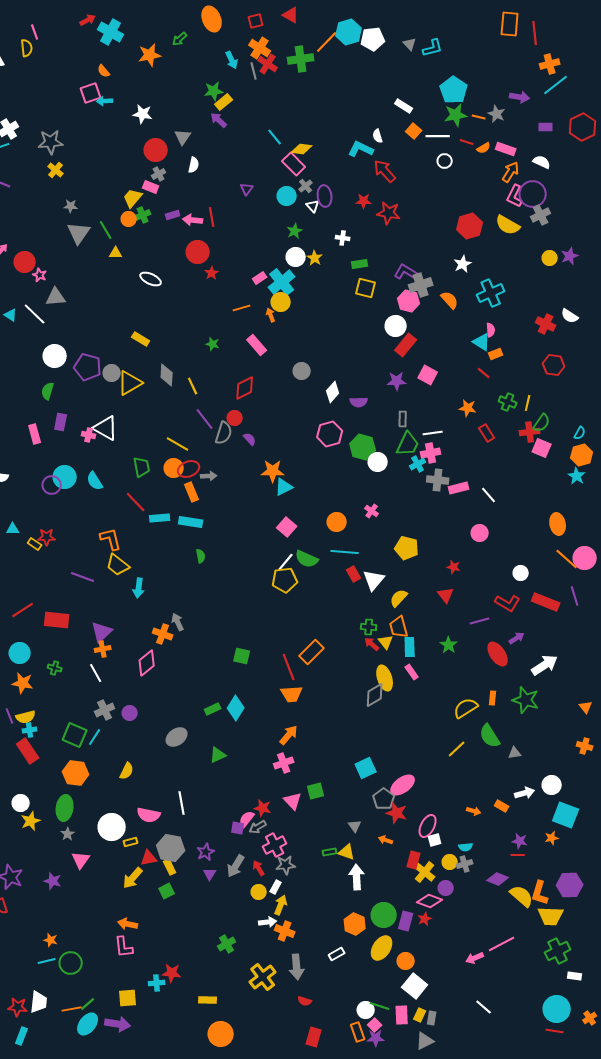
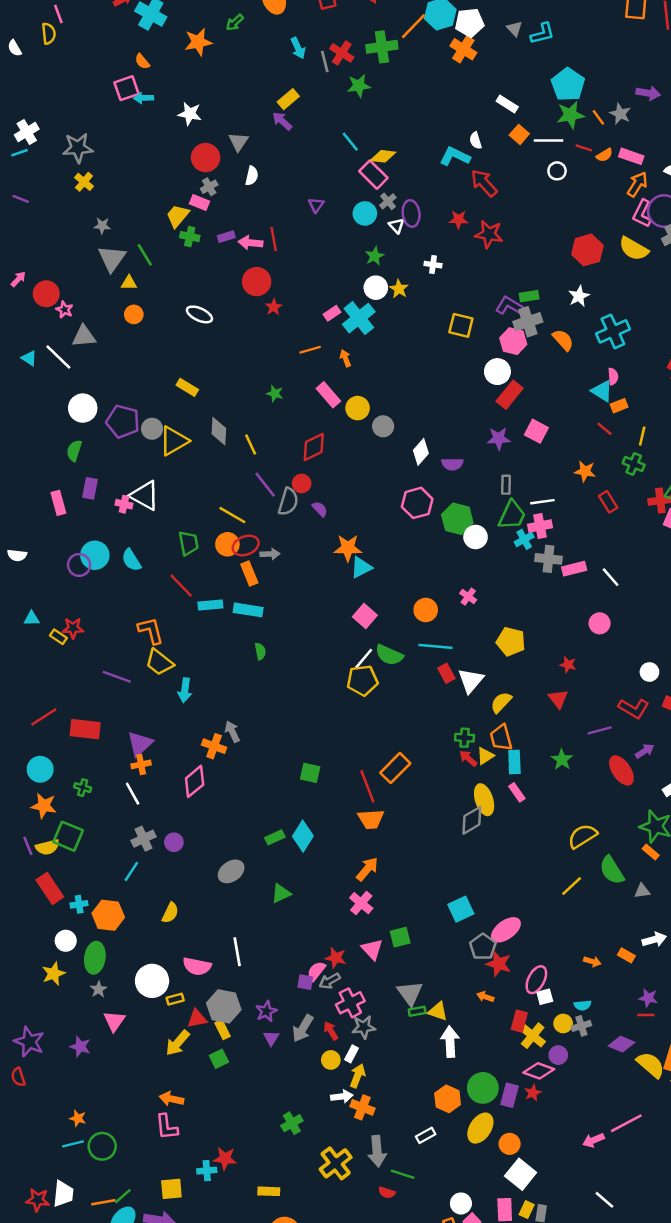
orange cross: (260, 48) -> (463, 49), moved
green star: (214, 91) -> (359, 86), moved
orange line: (479, 117) -> (598, 117), turned 40
green cross: (143, 215) -> (190, 237), turned 35
orange circle: (129, 219) -> (134, 314), moved
yellow triangle: (116, 253) -> (129, 283), moved
green rectangle: (360, 264) -> (529, 296), moved
yellow circle: (281, 302) -> (358, 408), moved
yellow line: (528, 403) -> (642, 436), moved
yellow triangle: (386, 642) -> (485, 756), turned 35
orange rectangle: (493, 698) -> (651, 852), moved, turned -56
cyan cross: (30, 730) -> (79, 904), moved
green square: (75, 735) -> (68, 836), moved
pink cross: (284, 763) -> (361, 903), turned -30
white circle: (21, 803) -> (66, 941), moved
gray triangle: (355, 826) -> (410, 993), moved, size x1.6
green line: (380, 1006) -> (403, 1174), moved

